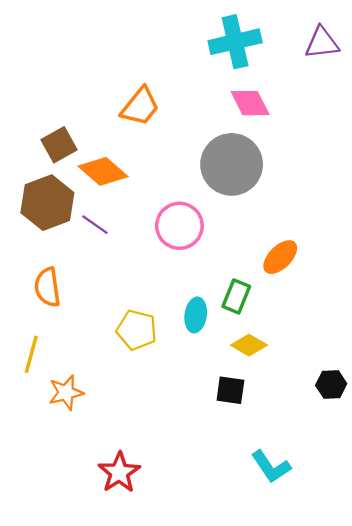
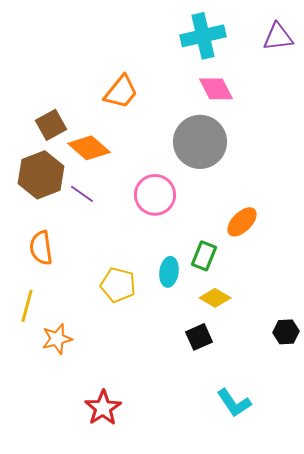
black square: (230, 390) -> (199, 337), turned -32

